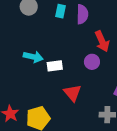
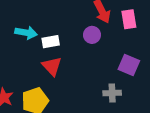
red triangle: (72, 93) -> (52, 66), moved

